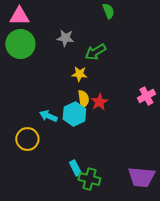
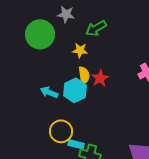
green circle: (20, 44) -> (40, 34), moved
yellow circle: (27, 139) -> (61, 131), moved
cyan rectangle: (75, 168) -> (76, 144), turned -49

